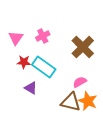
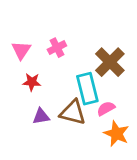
cyan rectangle: (44, 67) -> (87, 89), moved, turned 40
purple triangle: (31, 88) -> (41, 116), turned -40
brown triangle: (71, 102) -> (73, 112), moved

